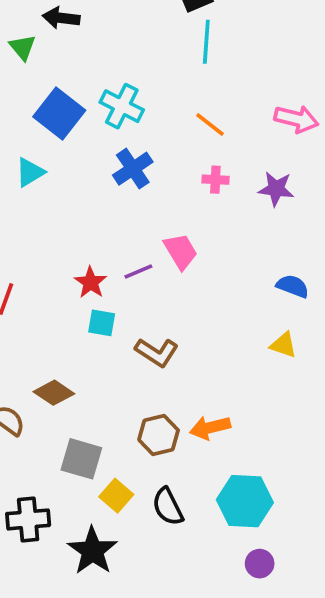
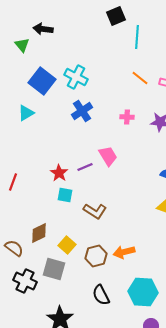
cyan line: (206, 42) -> (137, 37), moved
orange line: (210, 124) -> (140, 78), moved
brown diamond: (54, 393) -> (39, 233), turned -60
yellow square: (116, 496) -> (67, 245), moved
black cross: (28, 519) -> (25, 281), moved, turned 30

